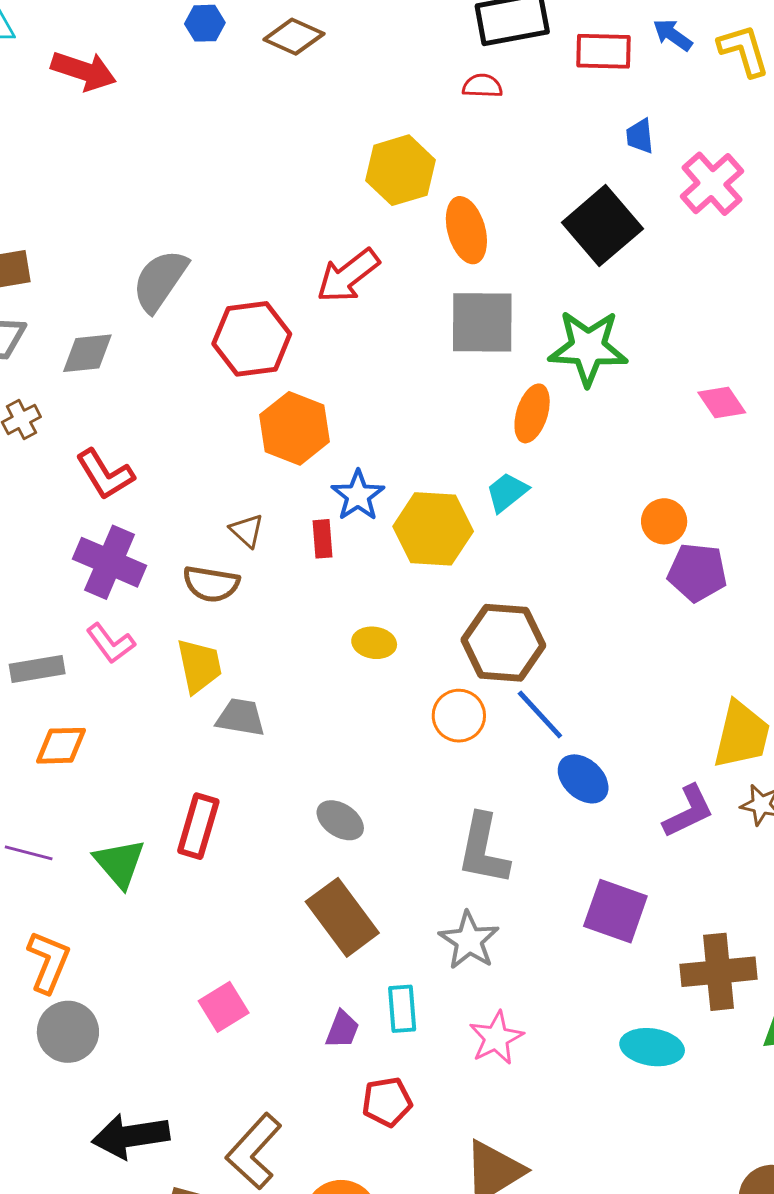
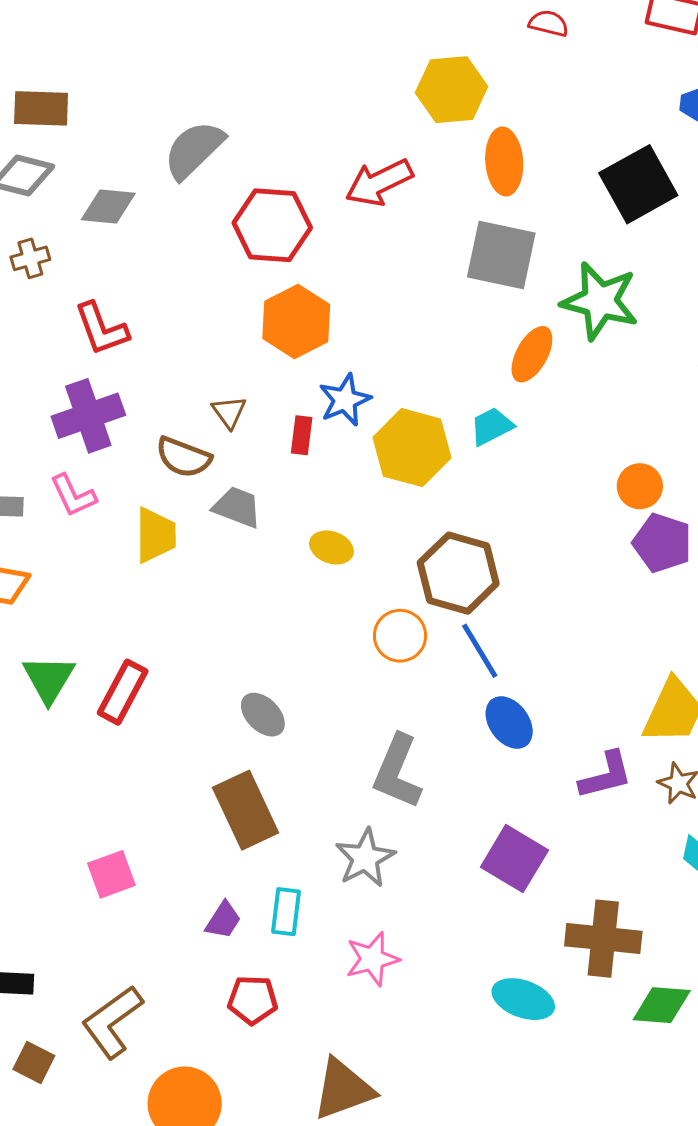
purple cross: (110, 562) -> (88, 416), turned 36
gray trapezoid: (241, 717) -> (237, 507), moved
green triangle: (119, 863) -> (49, 679), moved

